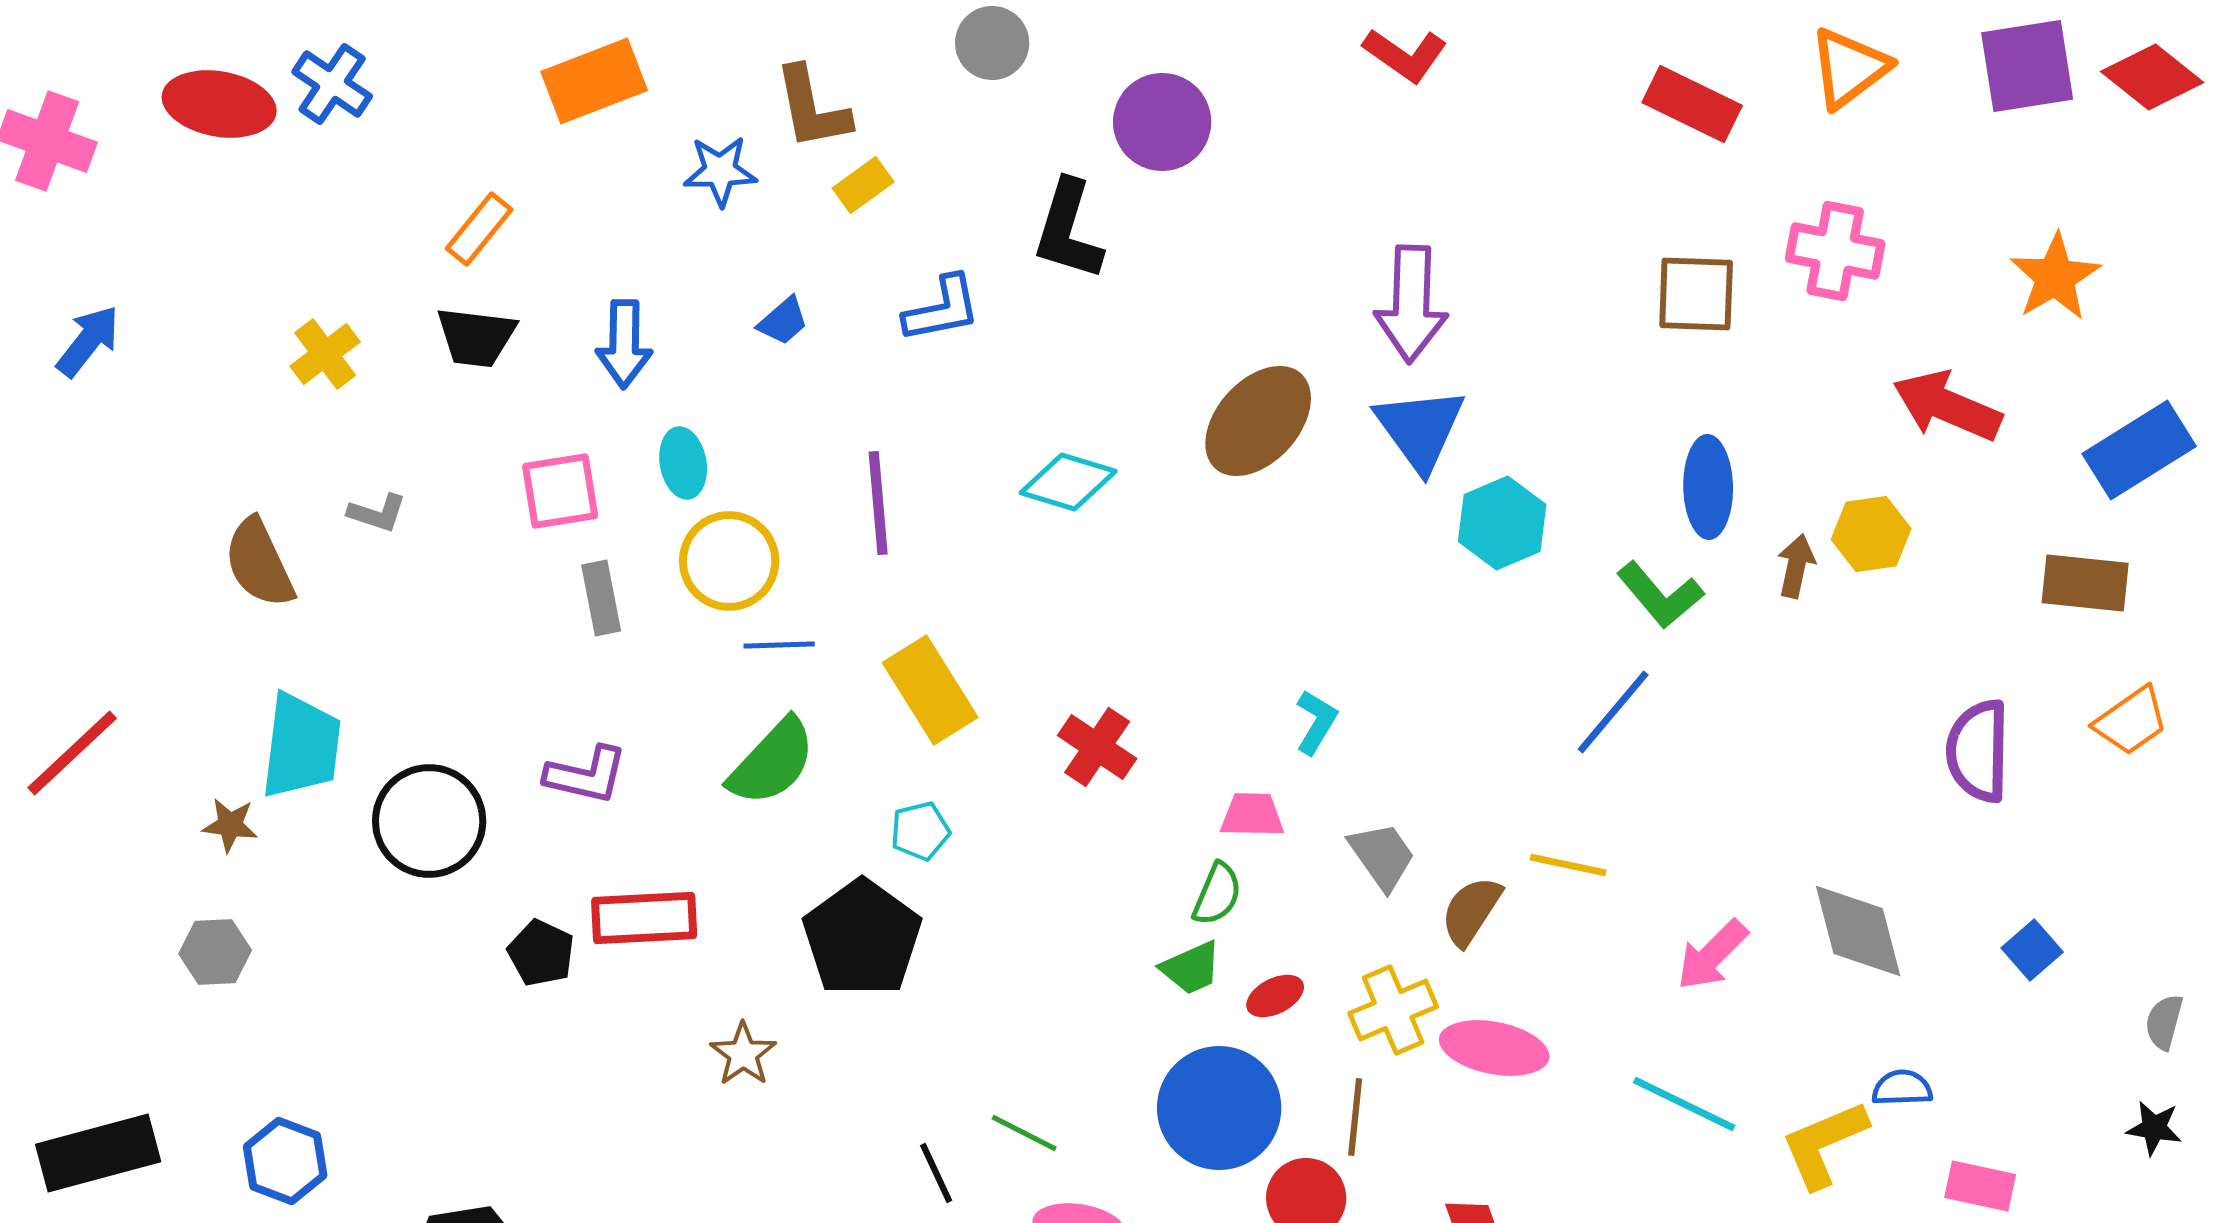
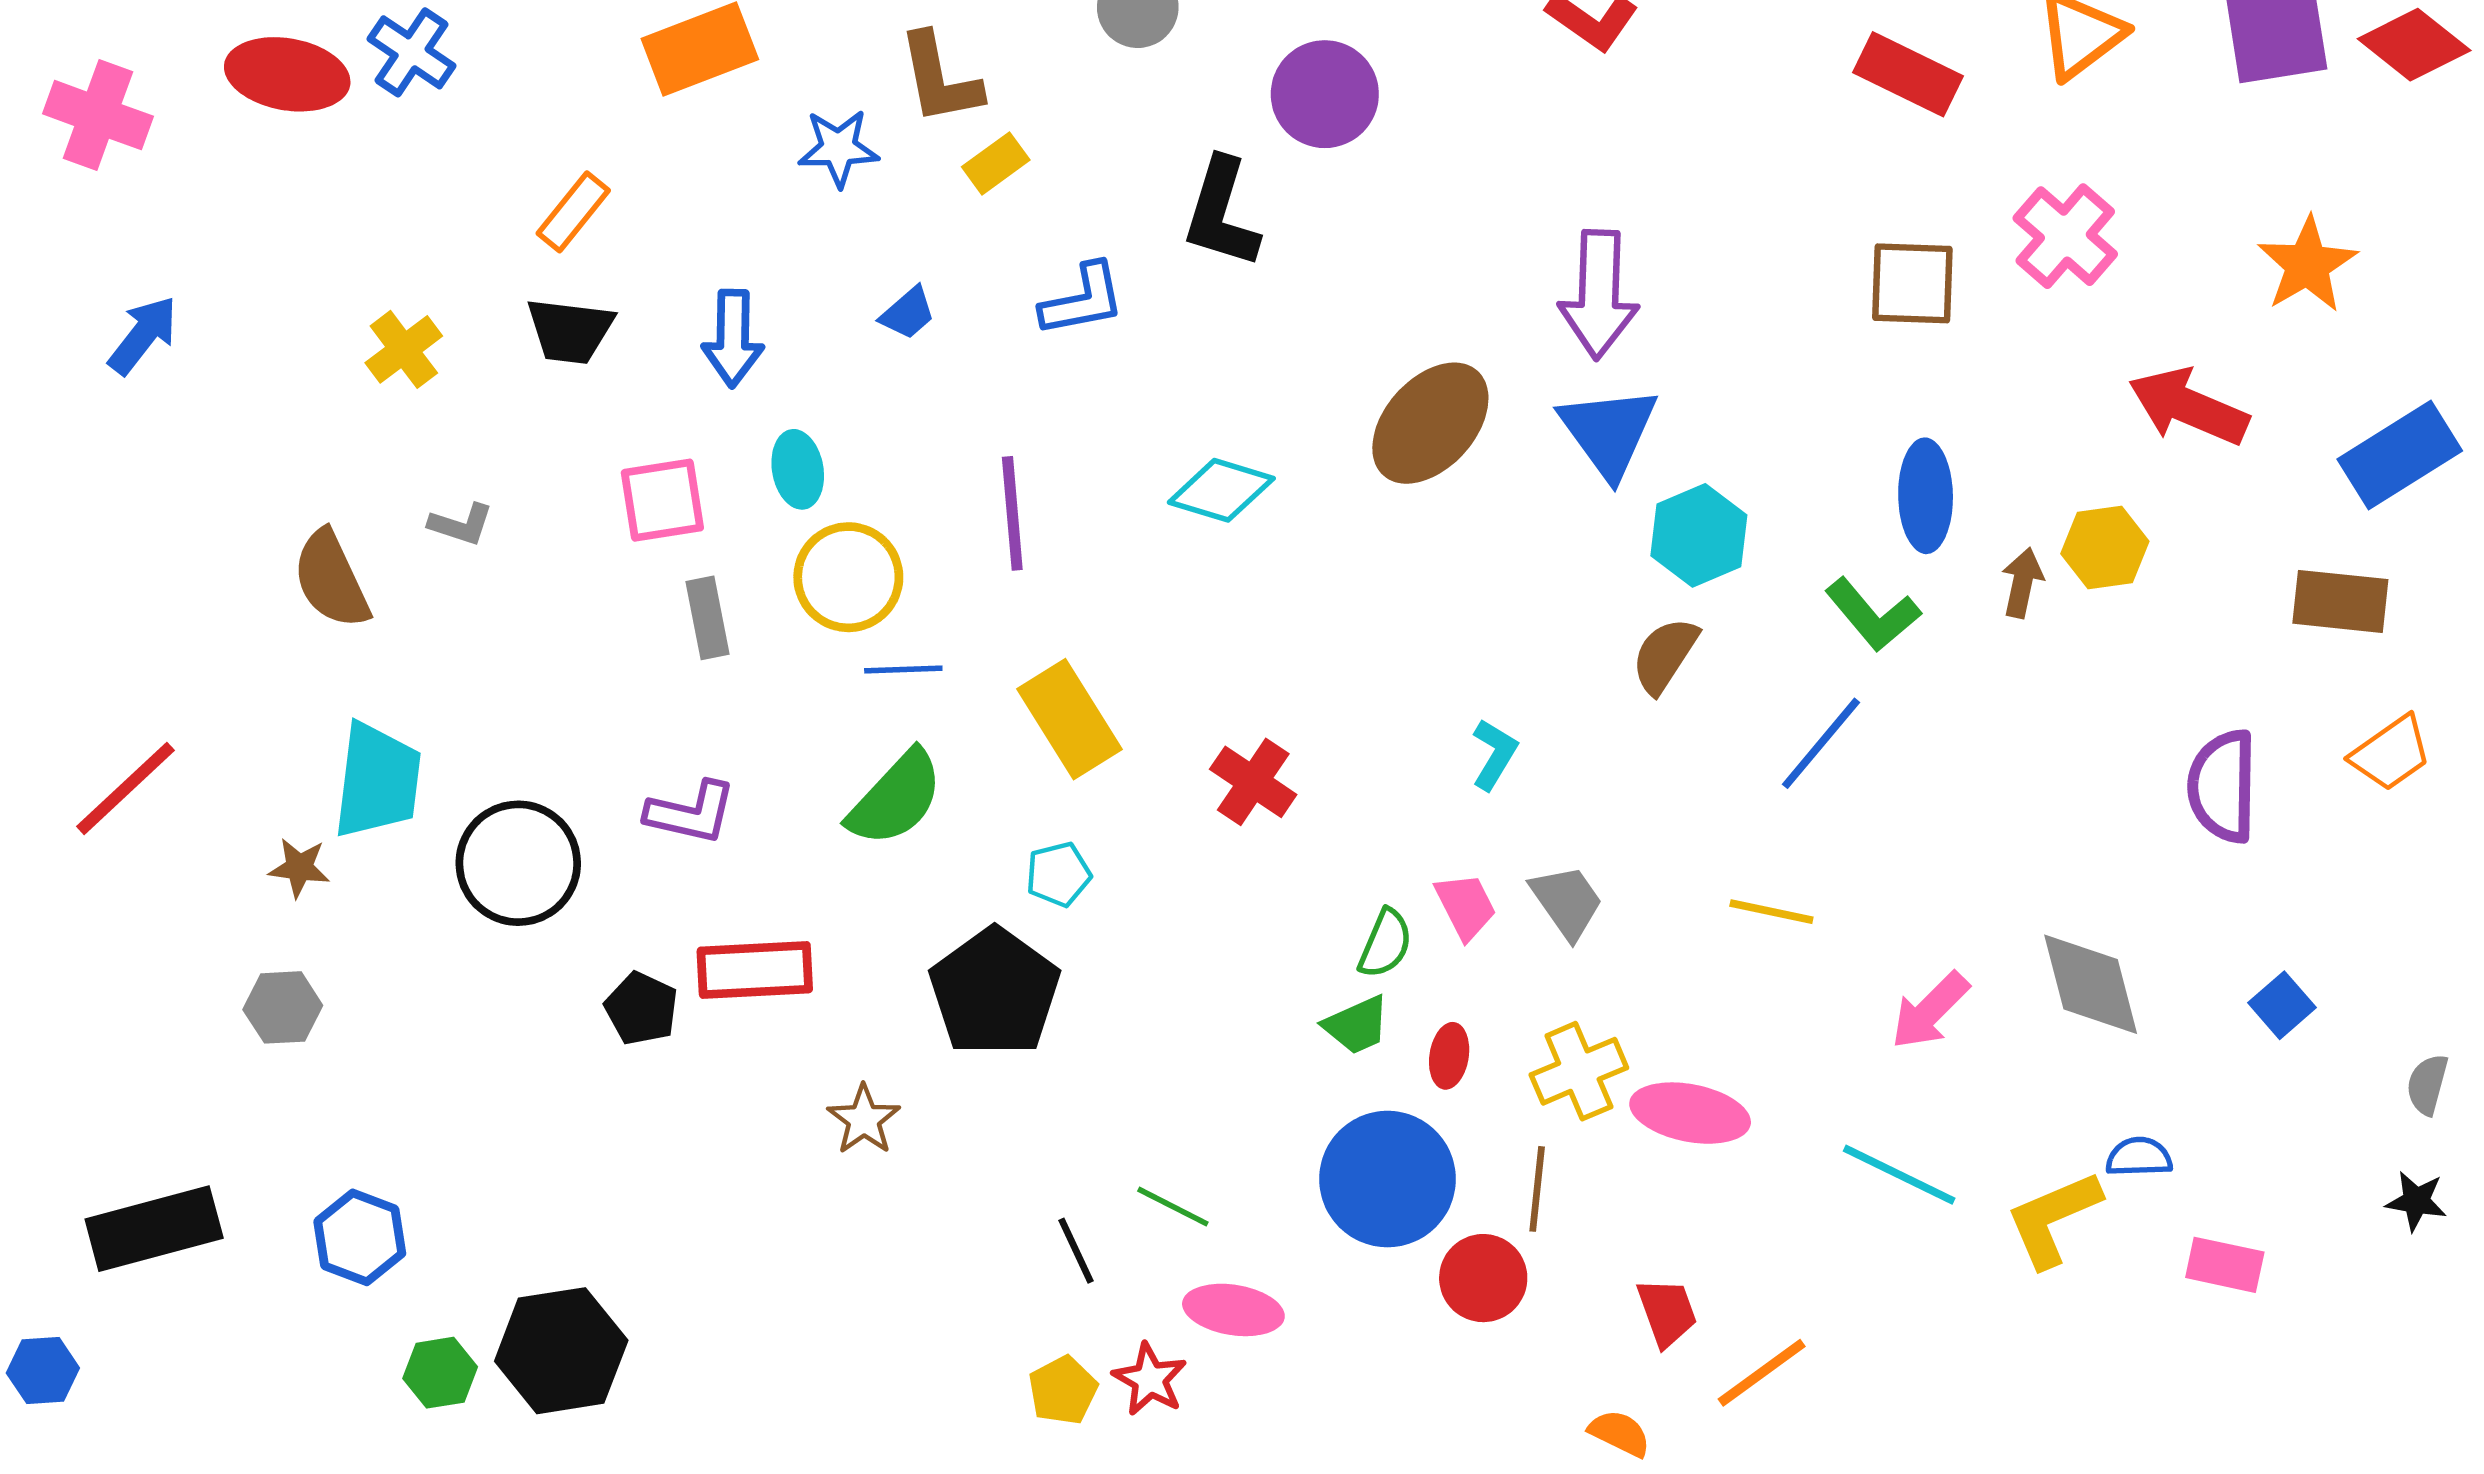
pink cross: (1835, 251) -> (2065, 236), turned 30
pink trapezoid: (1252, 815) -> (1466, 906), moved, turned 62
brown semicircle: (1471, 911) -> (1665, 655), moved
red ellipse: (1275, 996) -> (1449, 1056), turned -54

